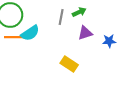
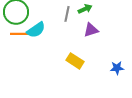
blue star: (109, 41) -> (117, 68), moved

